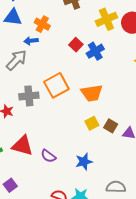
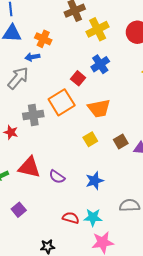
yellow cross: (106, 19) -> (98, 29), moved
red square: (76, 45) -> (78, 78), moved
yellow square: (92, 123) -> (90, 139), moved
brown square: (111, 126) -> (121, 142), turned 32

